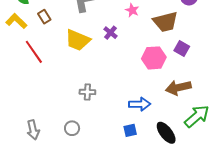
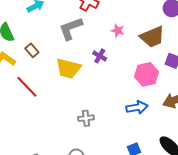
blue arrow: (140, 104) -> (137, 107), moved

